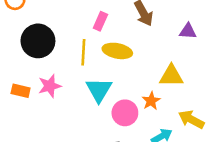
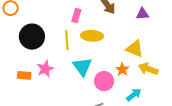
yellow triangle: (171, 76) -> (135, 49), turned 30
yellow arrow: (191, 119) -> (148, 69), moved

